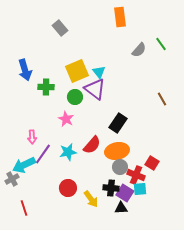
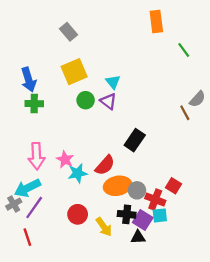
orange rectangle: (120, 17) -> (156, 21), moved
gray semicircle: (139, 50) -> (197, 99), moved
yellow square: (77, 71) -> (74, 72), moved
green cross: (46, 87) -> (34, 104), moved
purple triangle: (95, 89) -> (108, 101), size x0.7
green circle: (75, 97) -> (86, 100), moved
pink star: (66, 119) -> (65, 160), moved
pink arrow: (32, 137) -> (37, 156), size x1.6
orange ellipse: (117, 151) -> (118, 186), moved
purple line: (43, 154) -> (34, 207), moved

